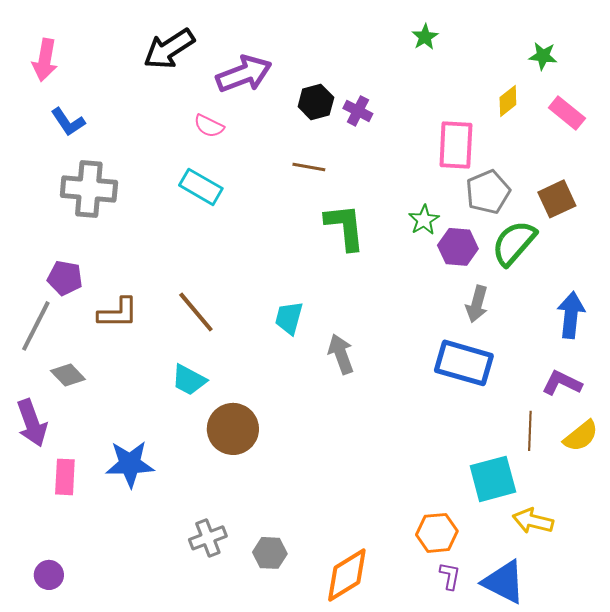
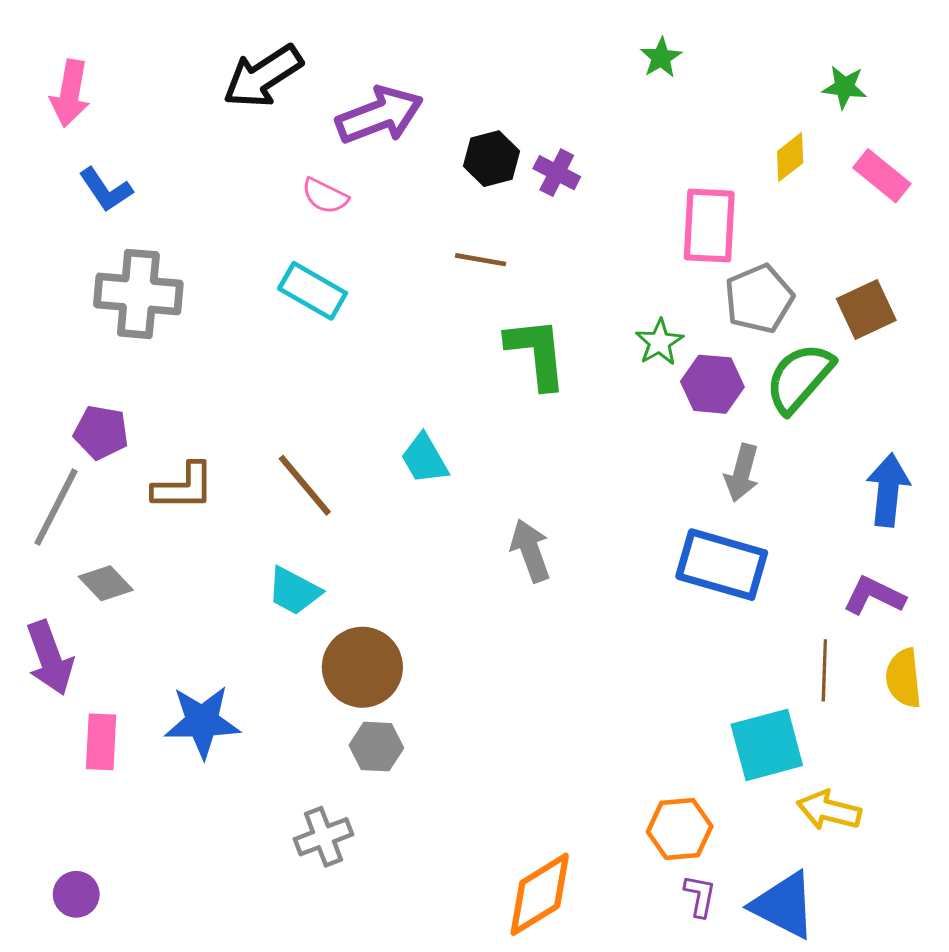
cyan trapezoid: (289, 318) -> (425, 459), moved, turned -45
yellow semicircle: (581, 436) -> (904, 678), turned 123
gray hexagon: (270, 553) -> (376, 747), moved

